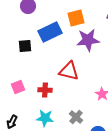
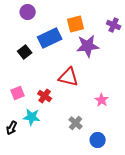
black square: (25, 46) -> (25, 52), turned -32
red cross: (45, 90) -> (45, 96), turned 32
cyan star: (45, 118) -> (32, 117), moved

